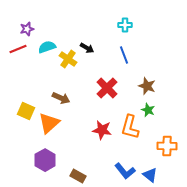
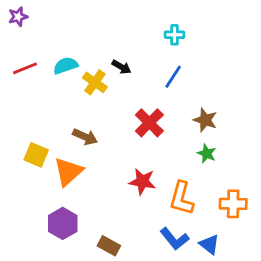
purple star: (27, 29) -> (18, 17), moved
blue line: (124, 55) -> (173, 77), turned 54
orange L-shape: (130, 127) -> (181, 198), moved

